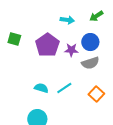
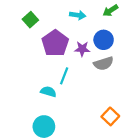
green square: (14, 39) -> (30, 20), moved, turned 32
cyan line: (64, 88) -> (64, 76), moved, turned -35
orange square: (96, 94) -> (110, 116), moved

